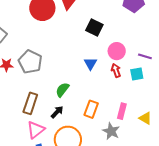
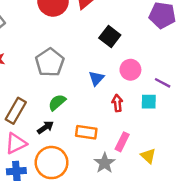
gray pentagon: (30, 62) -> (50, 62), moved
red arrow: (116, 70) -> (117, 103), moved
orange rectangle: (91, 109) -> (86, 132), turned 66

